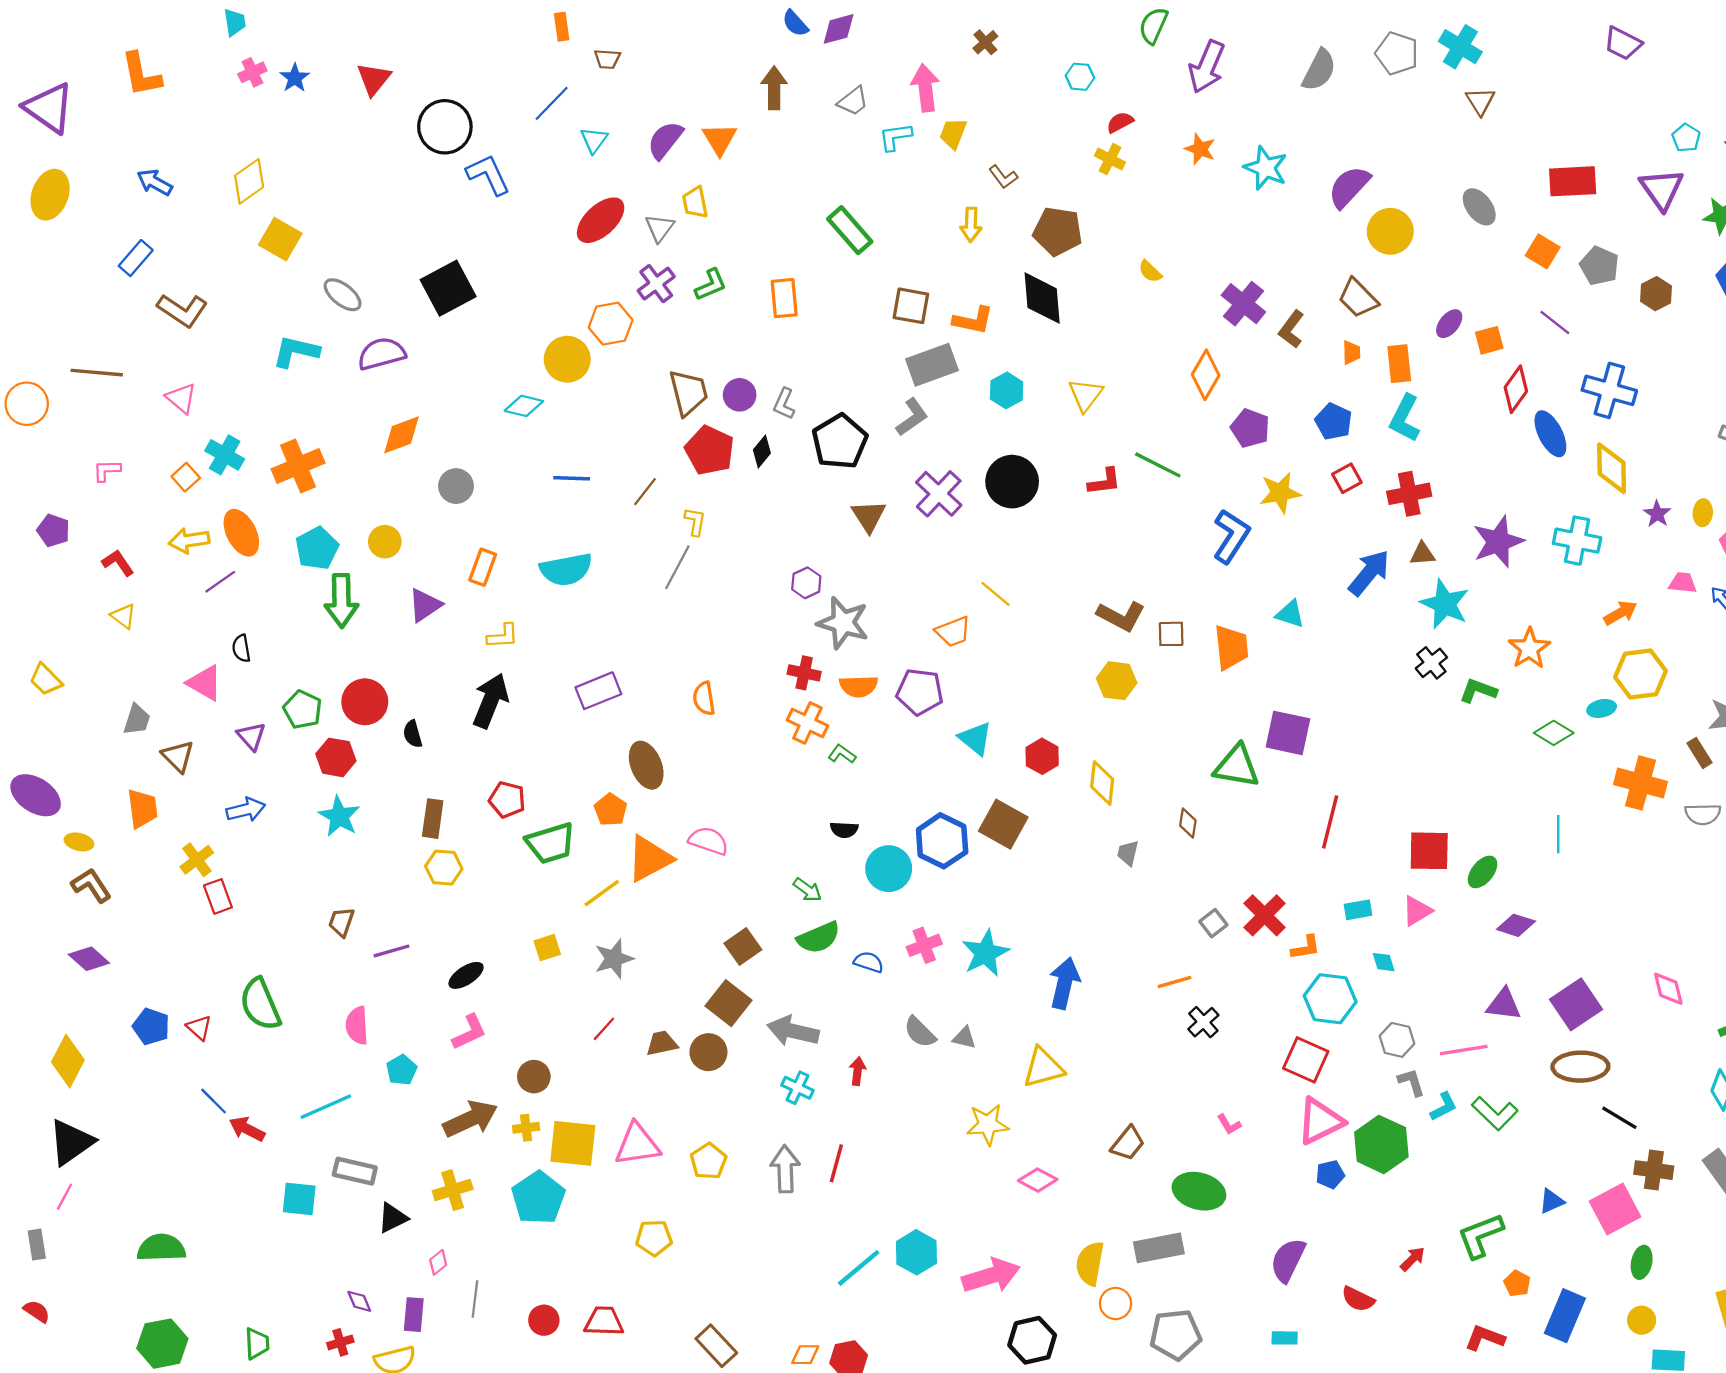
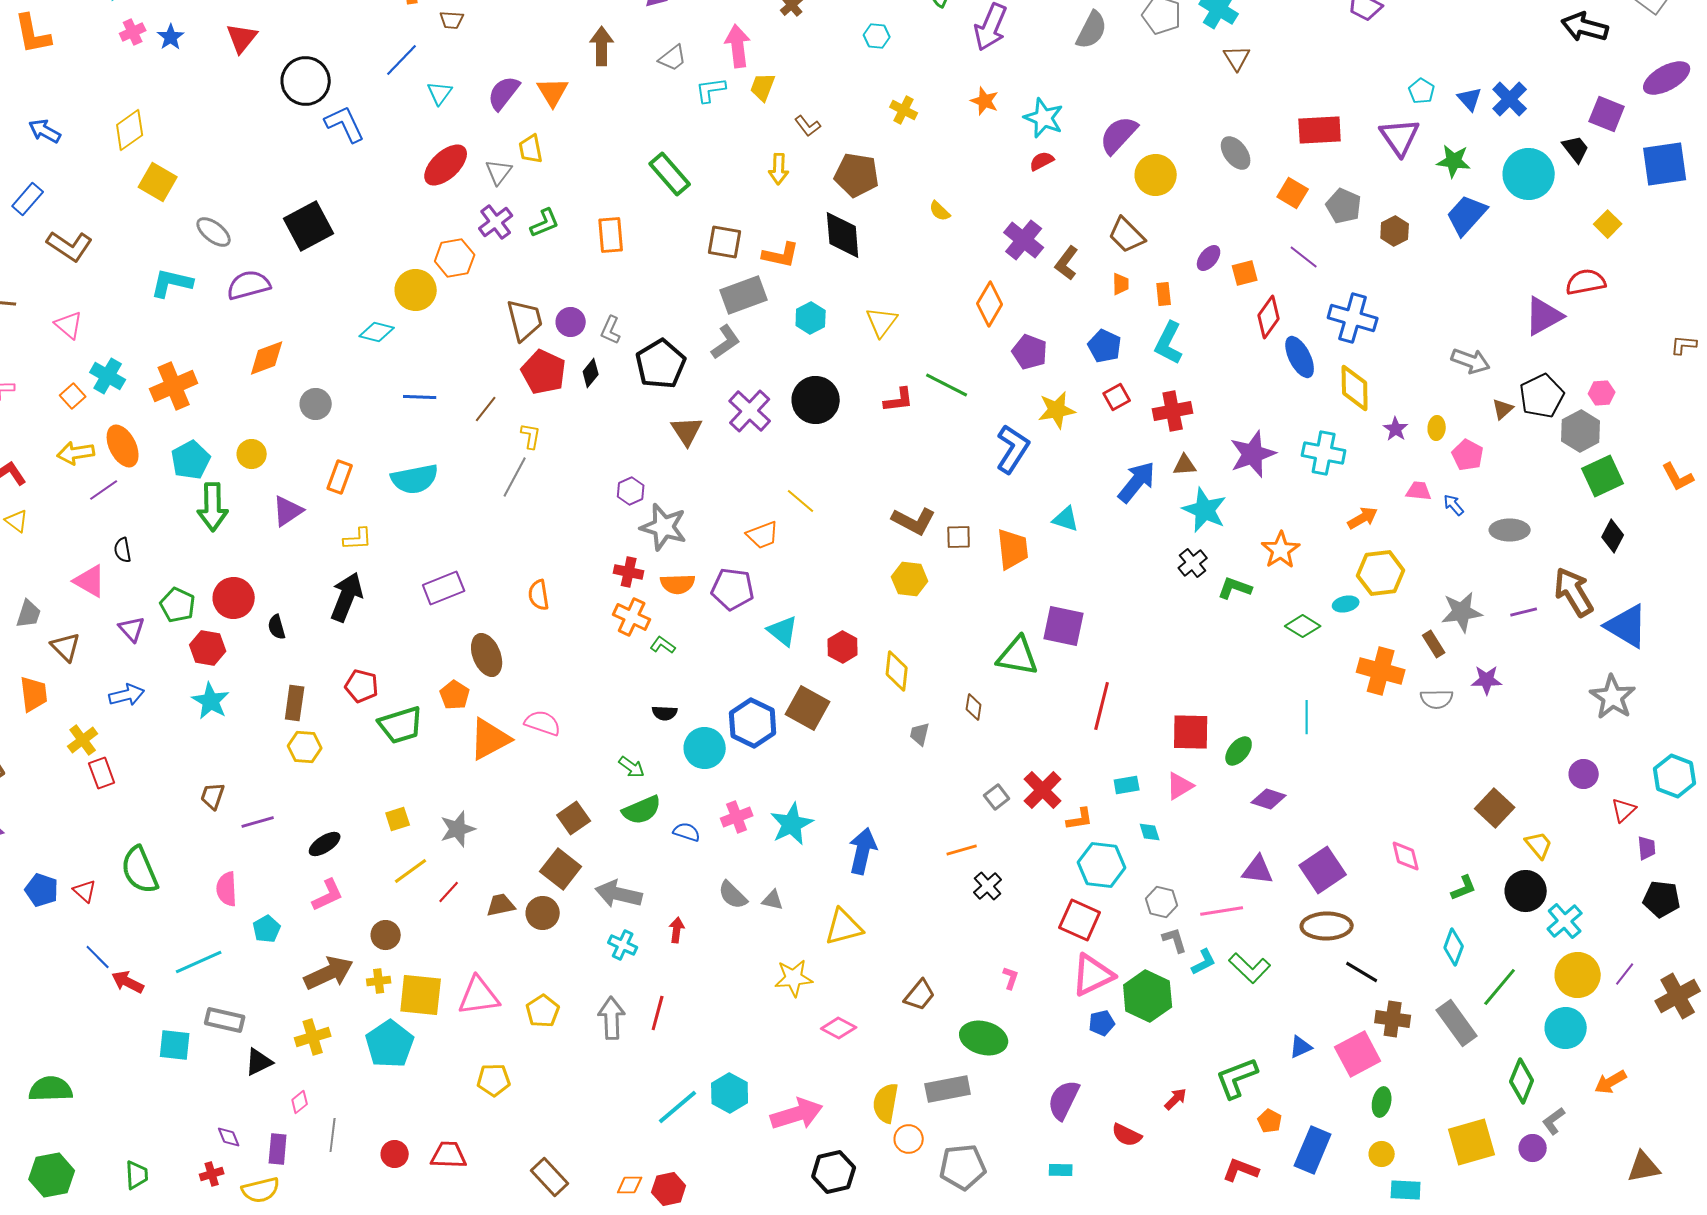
red semicircle: (1120, 122) -> (1042, 161), moved
orange rectangle: (1399, 364) -> (1164, 294), size x0.7
yellow line: (602, 893) -> (411, 871), moved
pink L-shape: (1229, 1124) -> (1011, 978), turned -130

